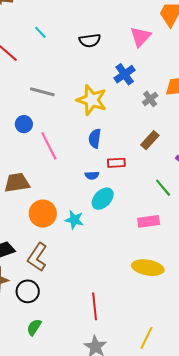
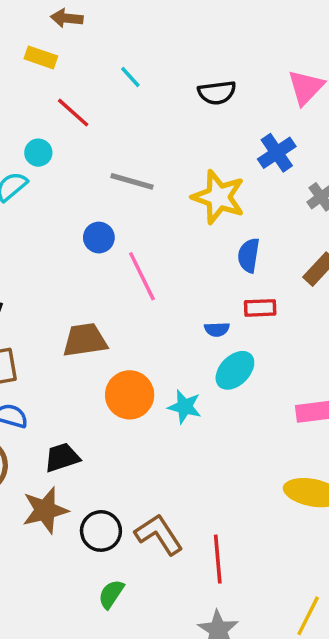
blue semicircle: (95, 138) -> (249, 255), moved
brown L-shape: (37, 257) -> (159, 534), moved, turned 112

